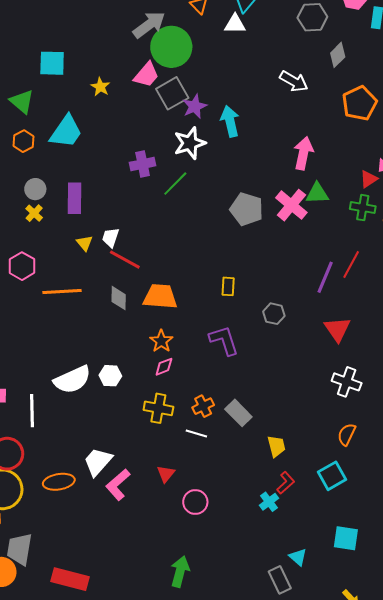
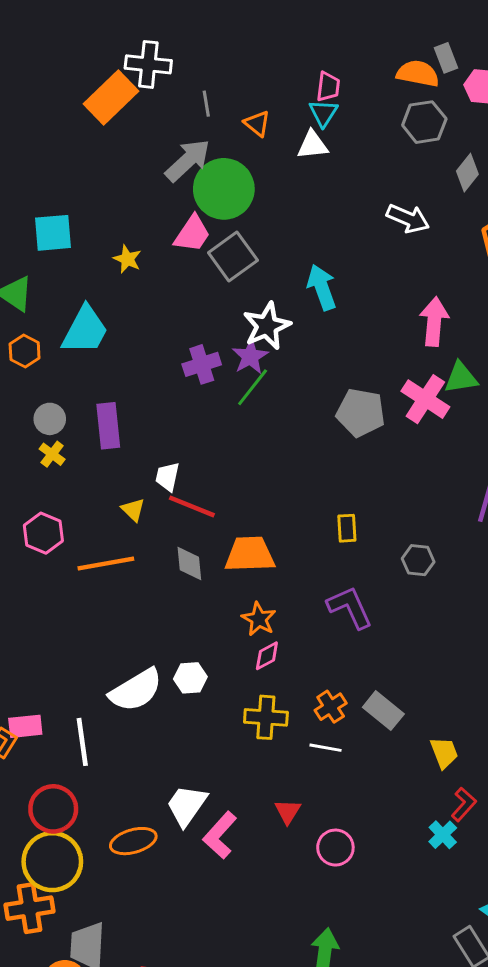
purple star: (195, 106) -> (250, 356), moved
yellow triangle: (85, 243) -> (133, 510), moved

